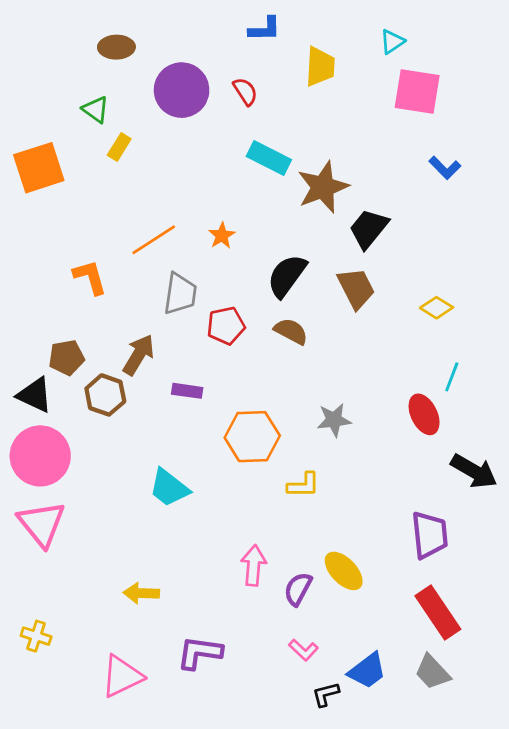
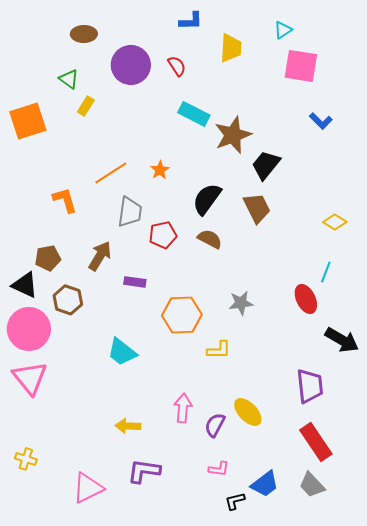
yellow diamond: (437, 308) -> (335, 222), moved
brown hexagon: (105, 395) -> (68, 300), moved
yellow arrow: (141, 593) -> (128, 426), moved
pink L-shape: (303, 650) -> (219, 469), turned -35

